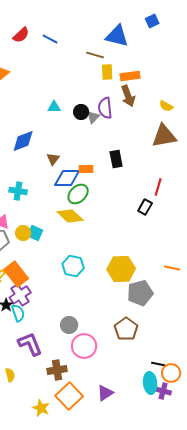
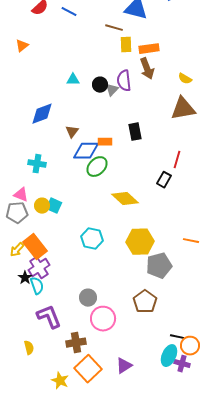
yellow diamond: (70, 216) -> (125, 199), moved
cyan ellipse: (150, 383) -> (169, 356), turned 30

